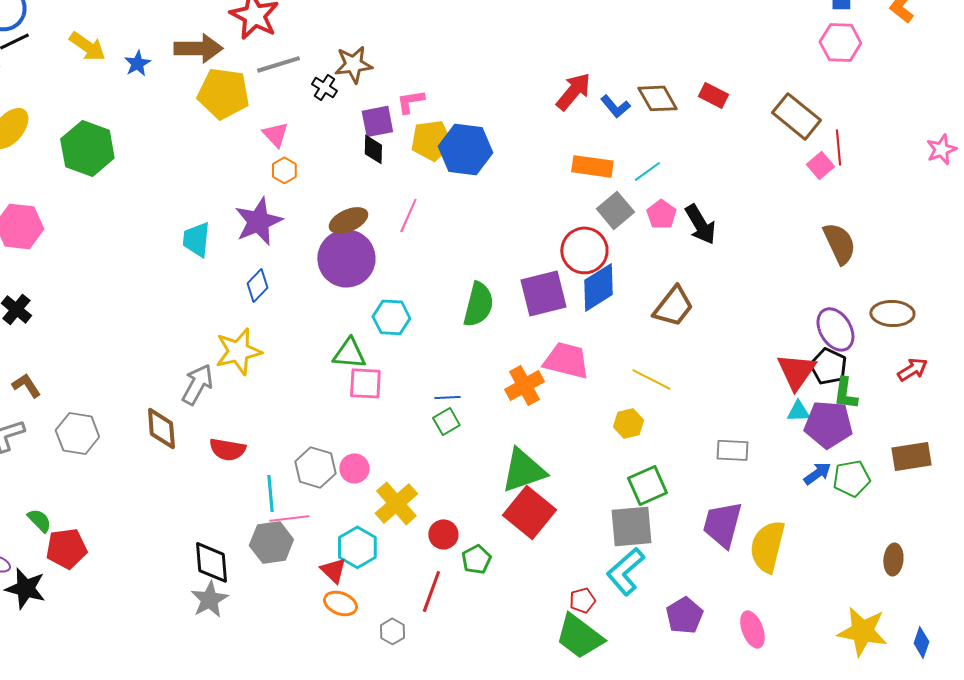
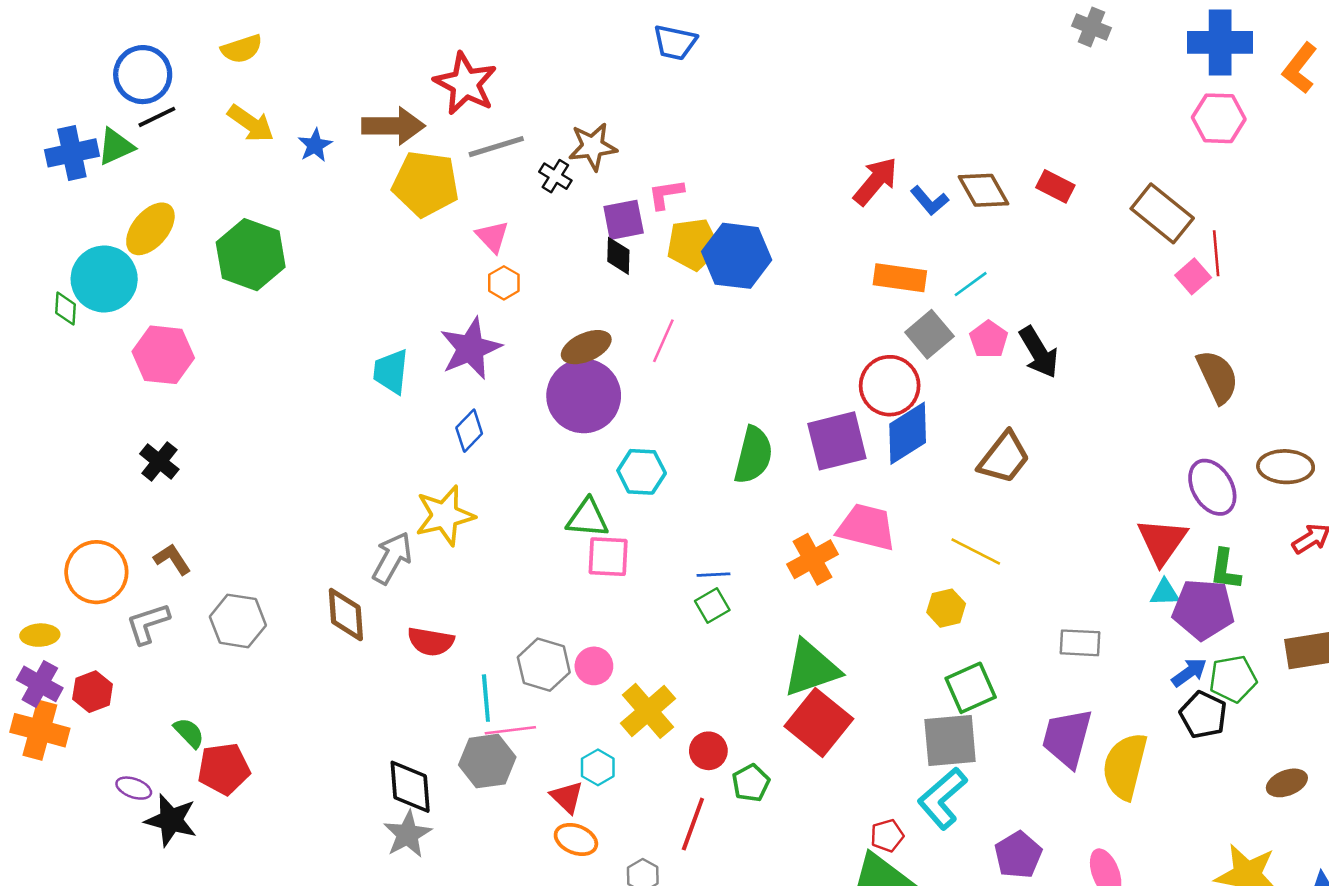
black pentagon: (828, 366) -> (1203, 715), moved
cyan hexagon: (357, 547) -> (598, 767), size x0.7
brown ellipse: (893, 559) -> (1287, 783), turned 64

